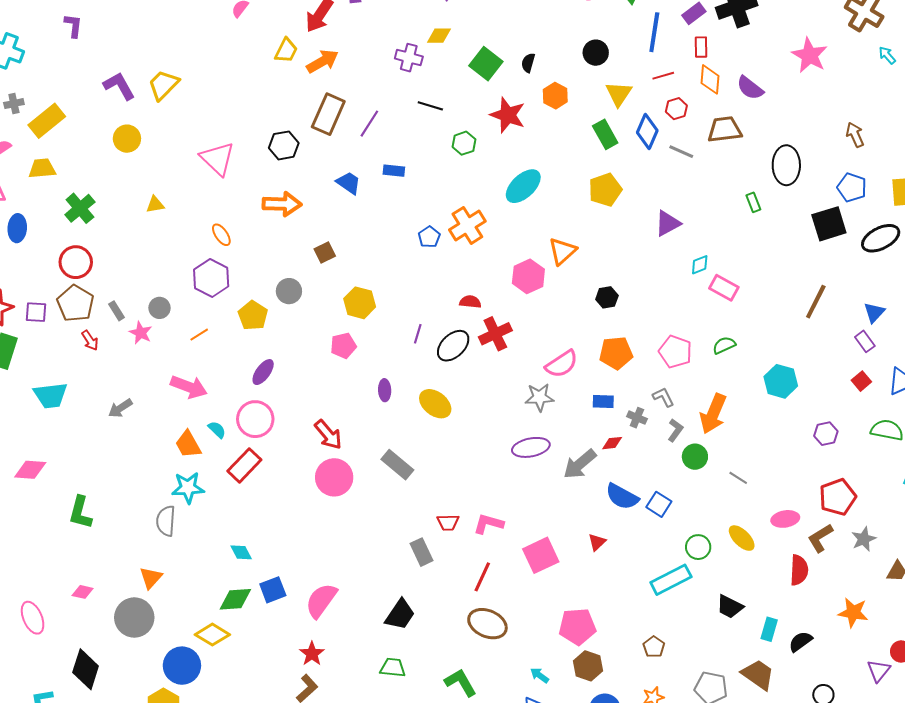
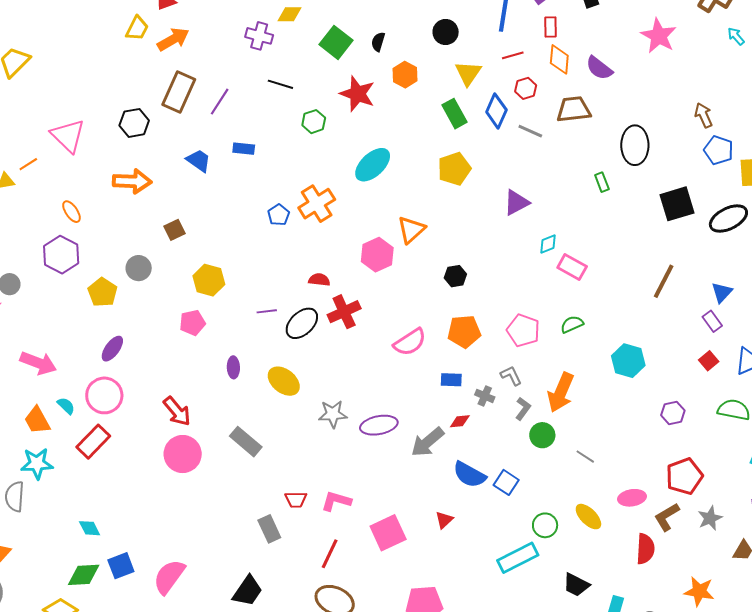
blue pentagon: (852, 187) -> (719, 150), moved
purple line: (418, 334) -> (267, 311), turned 66
orange line: (199, 335) -> (28, 164), moved
gray star: (539, 397) -> (333, 414), moved

